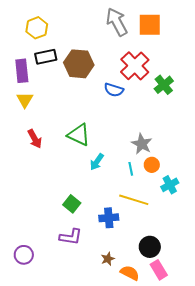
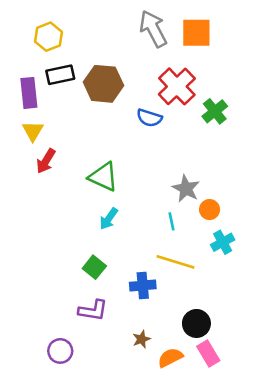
red arrow: (35, 139) -> (46, 161), moved, turned 60
cyan arrow: (97, 162) -> (109, 219), moved
orange circle: (152, 165) -> (210, 210), moved
purple circle: (24, 255) -> (60, 351), moved
orange semicircle: (130, 273) -> (170, 358), turned -54

